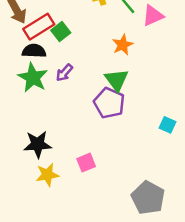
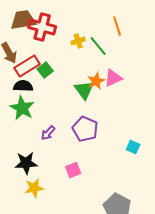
pink triangle: (153, 16) -> (113, 78), moved
purple arrow: (64, 73) -> (48, 133), moved
green triangle: (117, 80) -> (84, 90), moved
pink square: (86, 163) -> (73, 170), moved

